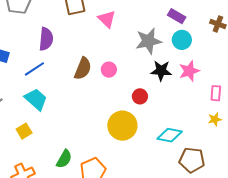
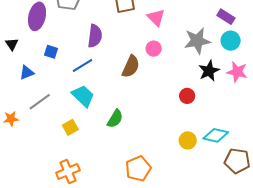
pink circle: (109, 70) -> (154, 49), moved
black star: (161, 71) -> (209, 71), turned -30
pink star: (189, 71) -> (237, 72), turned 30
yellow circle: (122, 126) -> (188, 140), moved, size x0.6
green semicircle: (64, 159) -> (115, 119), moved

